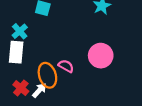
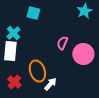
pink semicircle: (66, 66) -> (62, 43), moved, turned -96
white arrow: (39, 90) -> (50, 84), moved

